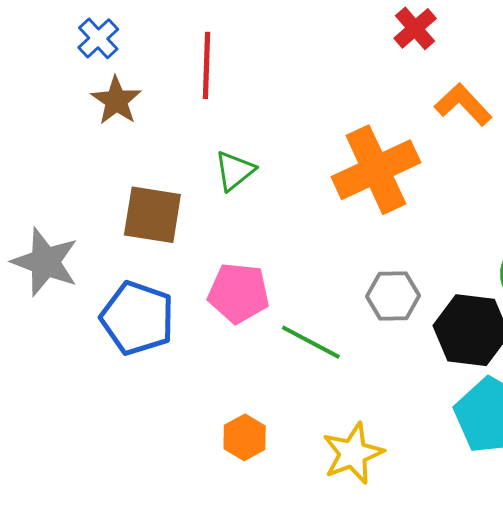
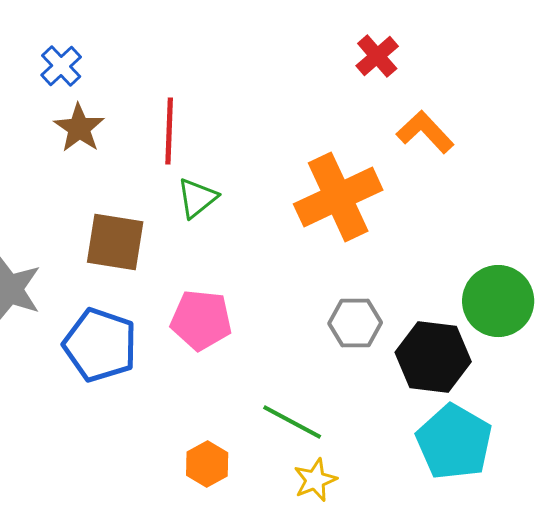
red line: (207, 65) -> (169, 131), moved
green line: (311, 342) -> (292, 422), moved
yellow star: (353, 453) -> (315, 480), size x0.7

